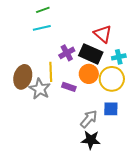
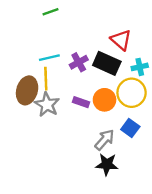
cyan line: (42, 28) -> (49, 58), moved
yellow line: (51, 72) -> (46, 79), moved
orange circle: (89, 74) -> (105, 100), moved
blue square: (111, 109) -> (130, 128), turned 35

